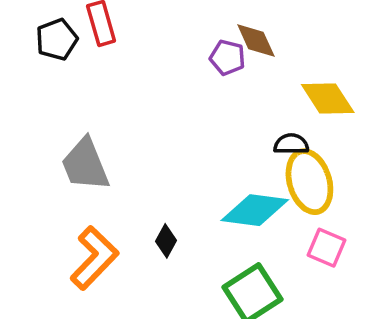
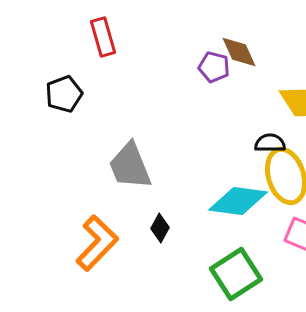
black pentagon: (57, 39) -> (64, 94), moved
gray trapezoid: (85, 165) -> (130, 166), moved

